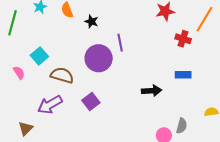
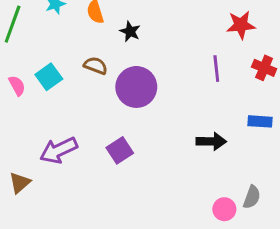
purple line: (120, 43) -> (216, 69), moved
pink semicircle: (19, 73) -> (17, 86), moved
brown semicircle: (62, 75) -> (96, 66), moved, size x0.7

